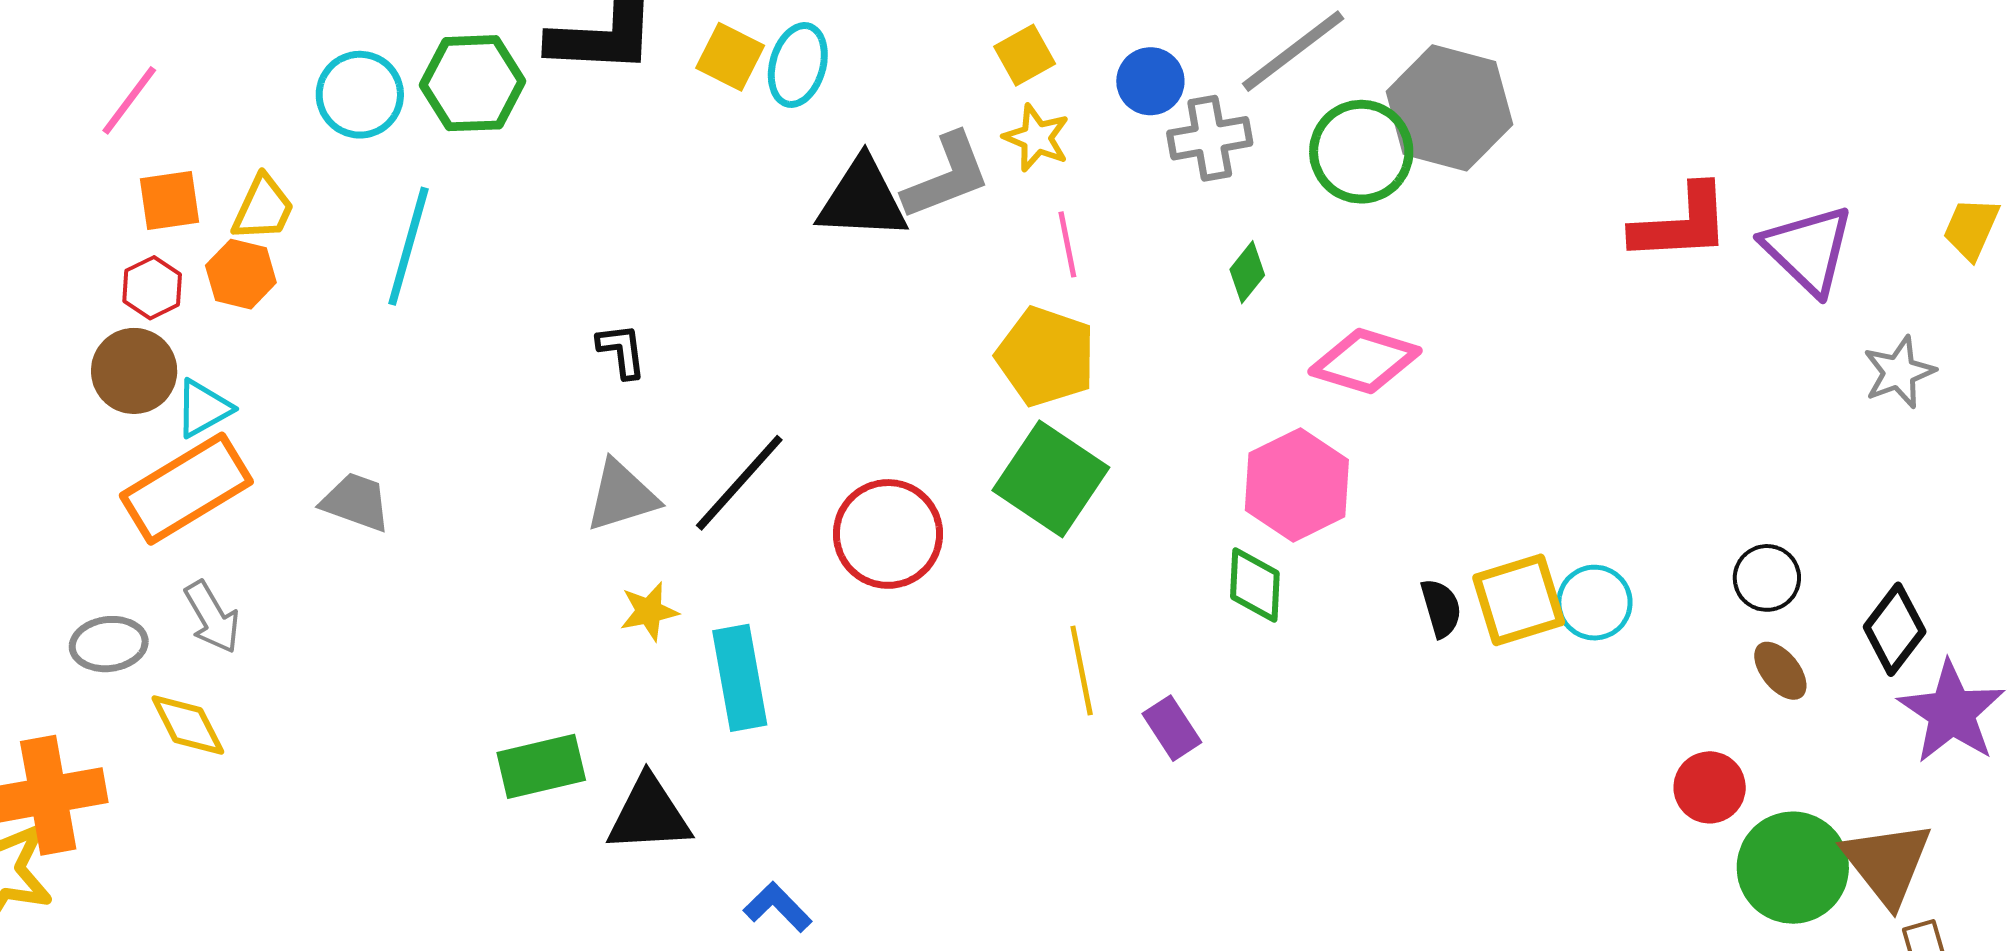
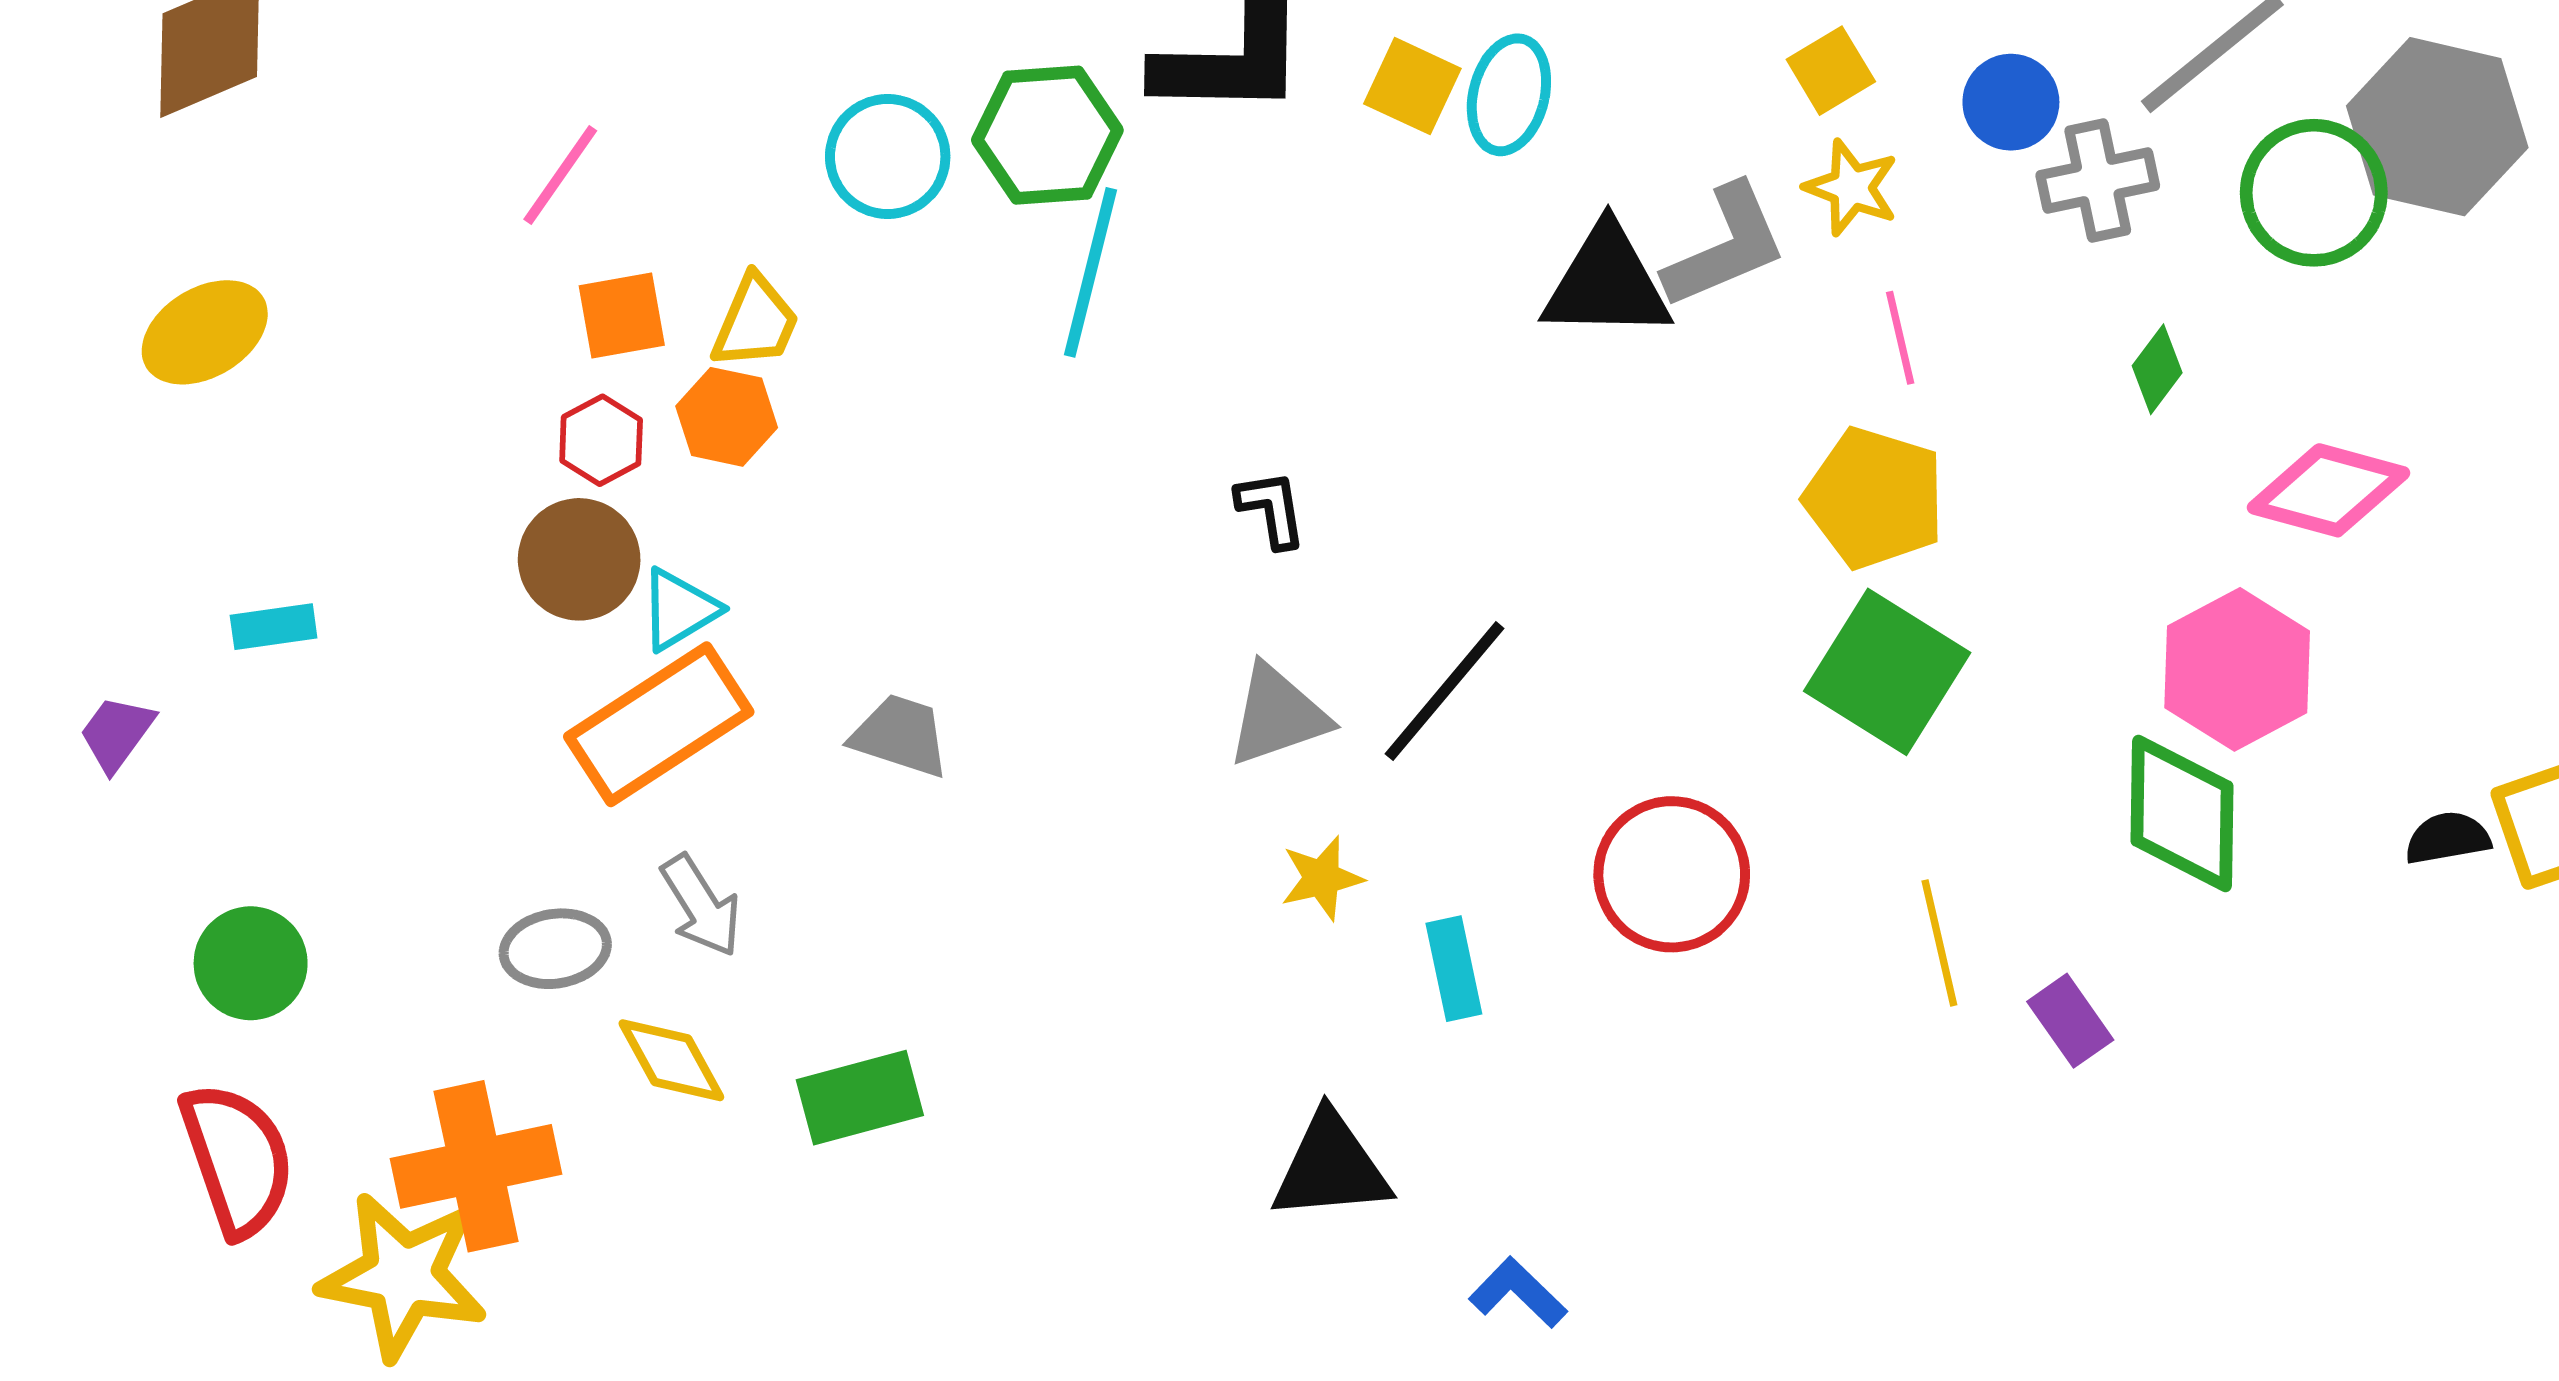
cyan line: (408, 246) -> (1091, 272), moved
red circle: (888, 534) -> (1672, 874), moved
green diamond: (1255, 585) -> (2182, 814), size x1.5
black semicircle: (1441, 608) -> (2448, 838), turned -82
cyan rectangle: (740, 678) -> (1454, 969), size x0.7
green rectangle: (541, 766) -> (860, 1098), moved

